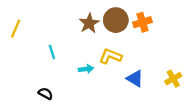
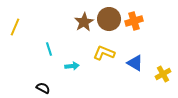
cyan arrow: (86, 69) -> (72, 66), moved
blue triangle: (135, 79) -> (135, 63), moved

